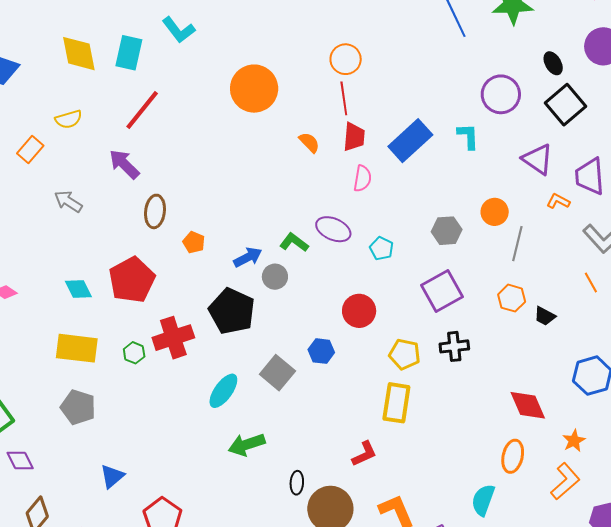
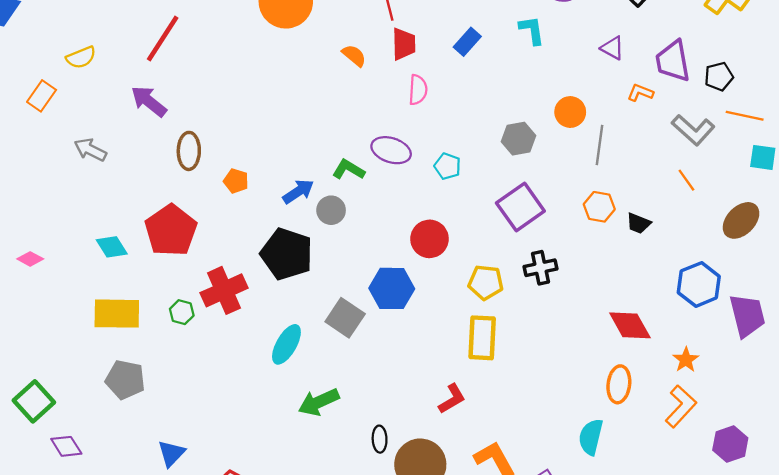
blue rectangle: (410, 141) -> (467, 42), size x0.6
purple triangle: (538, 159) -> (612, 48), size x0.7
blue hexagon: (321, 351) -> (392, 288), size x1.5

